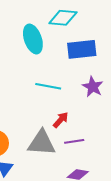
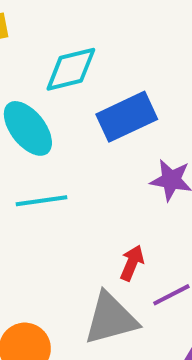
cyan line: (48, 86) -> (42, 201), moved

